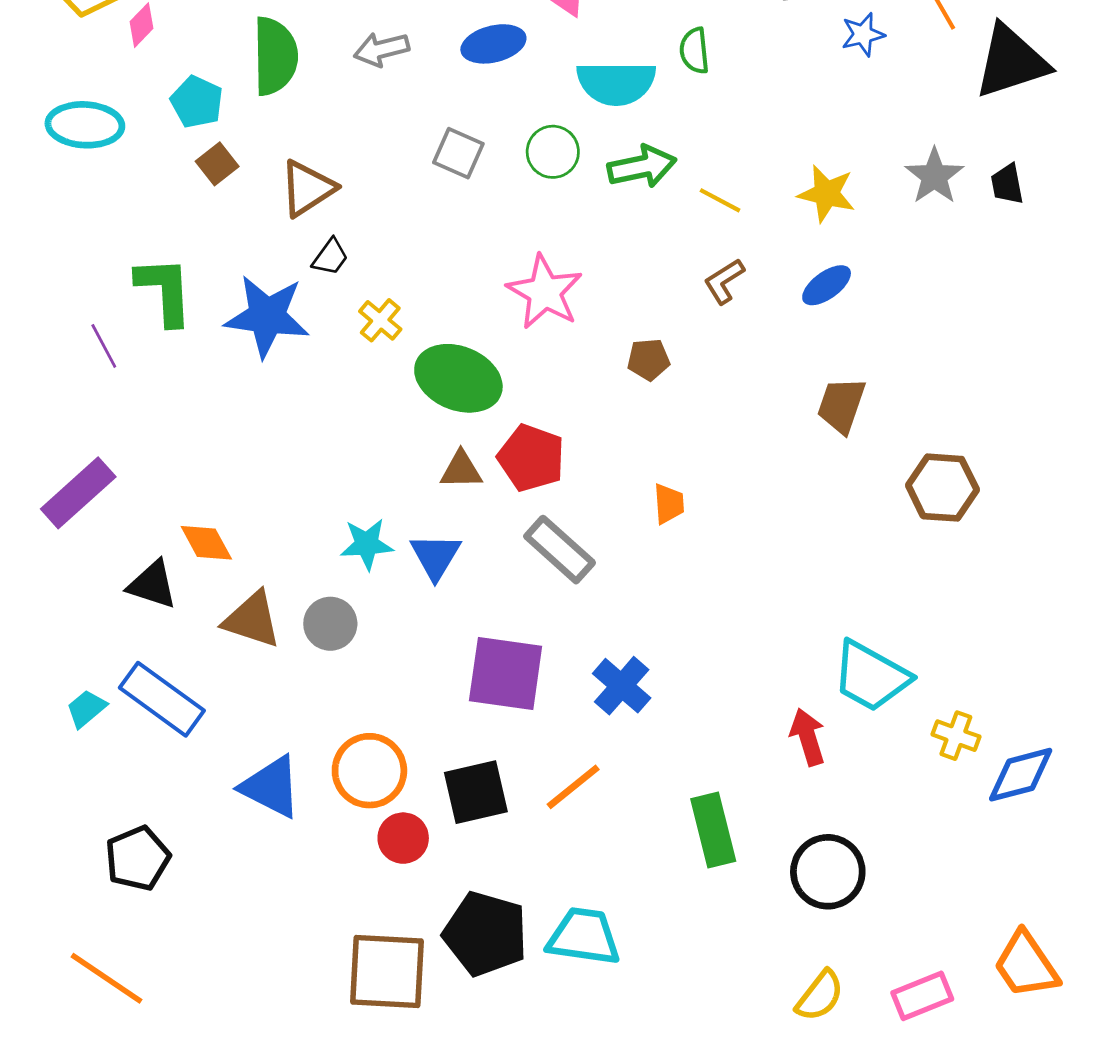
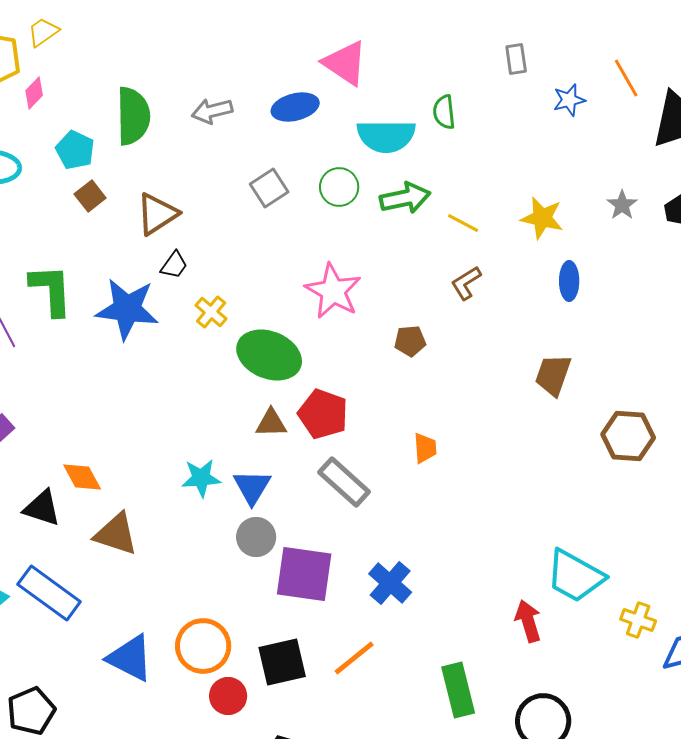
gray square: (458, 153) -> (269, 188), turned 33
gray star: (934, 176) -> (622, 205), size x0.7
blue ellipse: (827, 285) -> (569, 281), moved, turned -54
gray circle: (330, 624) -> (256, 537), moved

